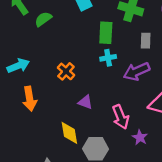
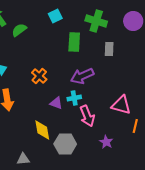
cyan cross: (108, 58) -> (74, 98), moved
purple arrow: (137, 71) -> (82, 76), moved
purple star: (140, 137) -> (106, 142), moved

